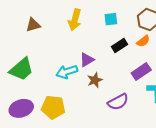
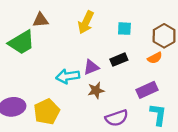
black rectangle: (120, 45) -> (119, 60), moved
green trapezoid: (21, 69) -> (21, 42), moved
yellow pentagon: (53, 107) -> (47, 112), turned 30

